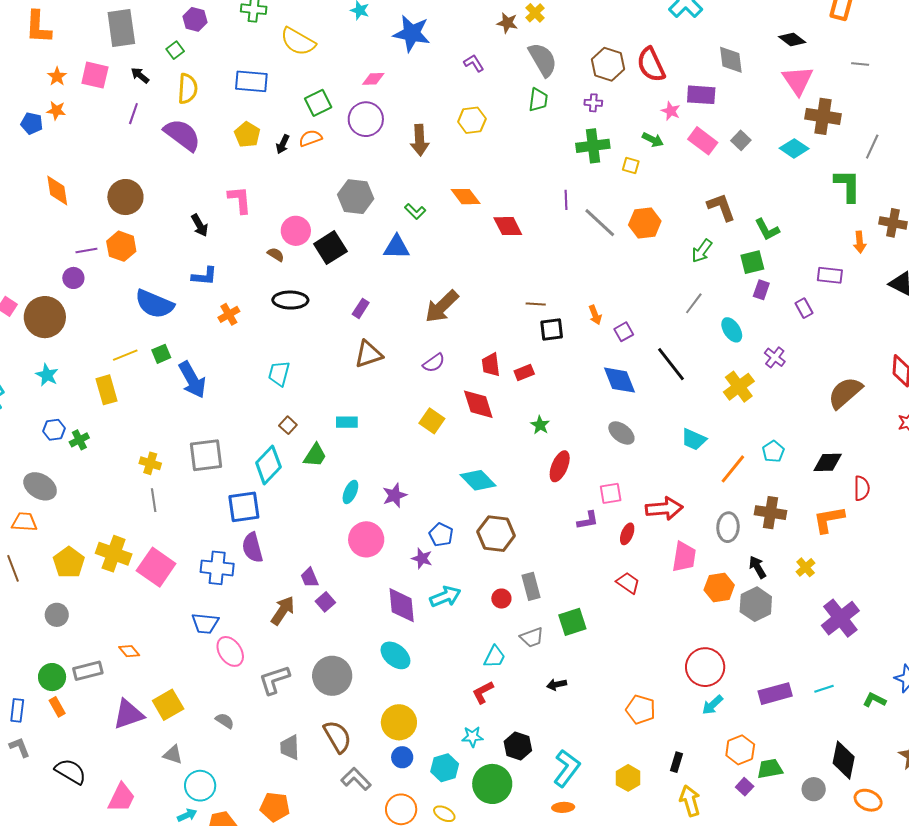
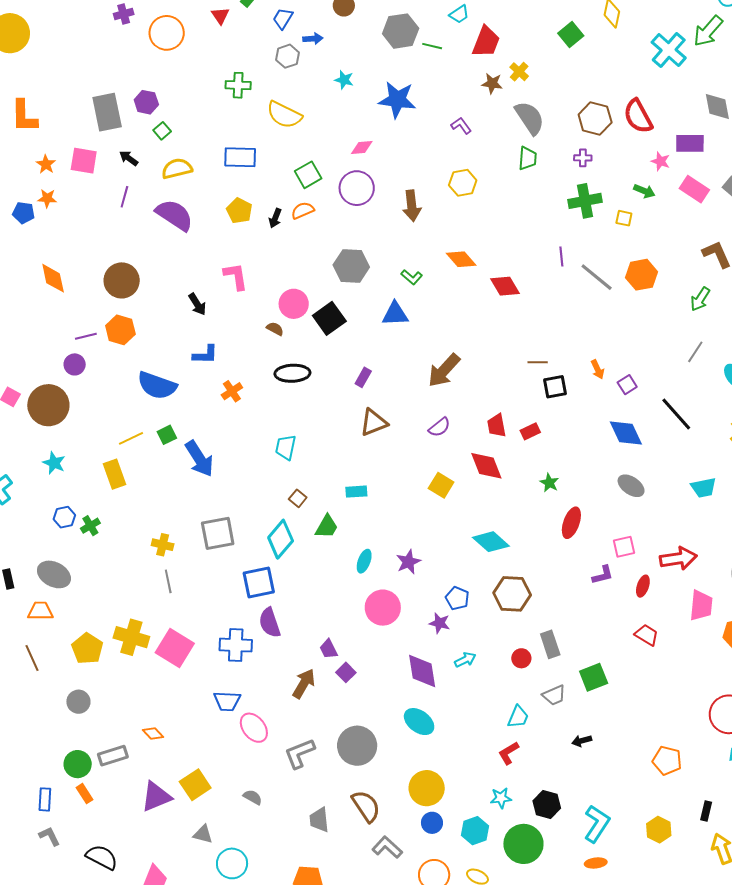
purple hexagon: (195, 19) -> (146, 102), moved
yellow semicircle: (188, 89) -> (177, 169), turned -104
cyan trapezoid: (694, 439) -> (704, 488), turned -32
cyan arrow: (445, 597) -> (465, 660), size x0.7

